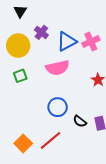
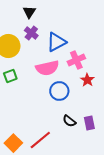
black triangle: (20, 11) -> (29, 12), moved
pink cross: (91, 42) -> (76, 60), moved
blue circle: (58, 107) -> (59, 91), moved

